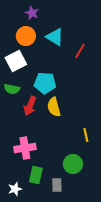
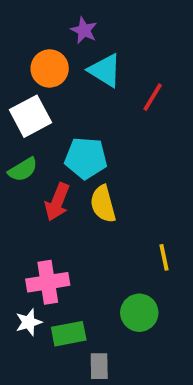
purple star: (32, 13) -> (84, 30), moved
green semicircle: (12, 89) -> (23, 170), turned -42
green rectangle: (36, 175) -> (69, 334), turned 66
gray rectangle: (57, 185) -> (99, 366), moved
white star: (15, 189) -> (29, 322), moved

